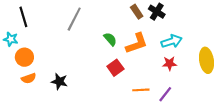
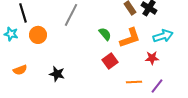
orange circle: (24, 57) -> (38, 35), moved
red star: (169, 64) -> (152, 58), moved
orange semicircle: (29, 78) -> (20, 70), moved

